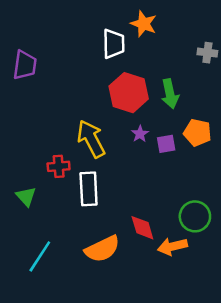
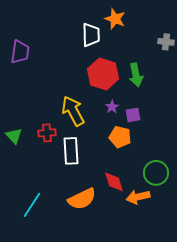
orange pentagon: (197, 133) -> (120, 137), moved
green triangle: (26, 196) -> (14, 136), moved

